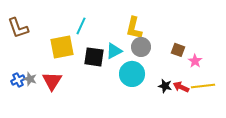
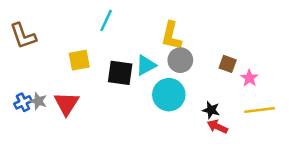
cyan line: (81, 26) -> (106, 20), moved
yellow square: (62, 47) -> (79, 60), size x0.7
red arrow: (181, 87) -> (217, 127), moved

